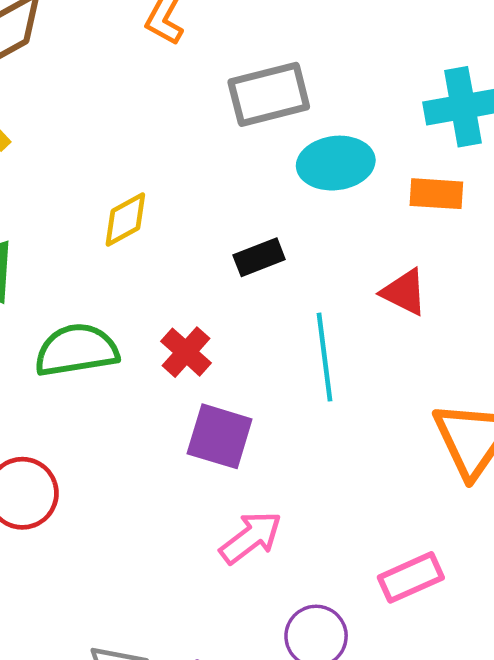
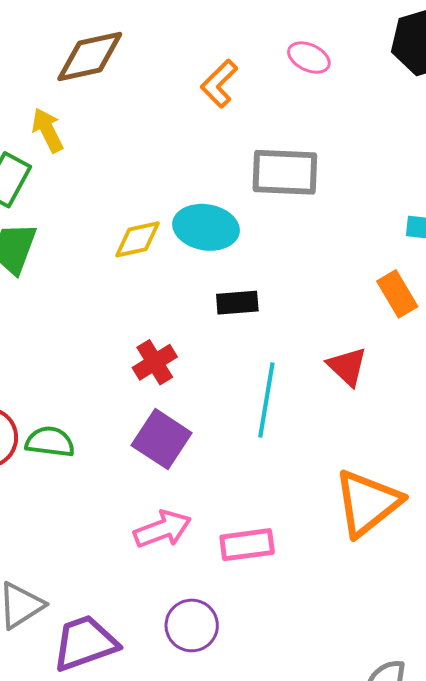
cyan ellipse: (336, 163) -> (206, 227), moved
orange rectangle: (436, 194) -> (397, 294), turned 39
green semicircle: (76, 350) -> (50, 442), moved, size x0.7
pink rectangle: (411, 577) -> (247, 545), moved

